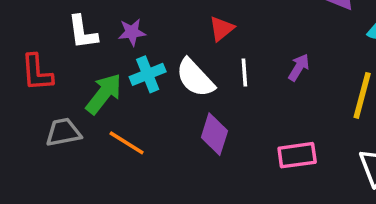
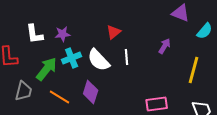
purple arrow: (299, 67) -> (165, 46), moved
gray trapezoid: (63, 132) -> (24, 91), turned 115
purple diamond: (214, 134) -> (91, 92), moved

